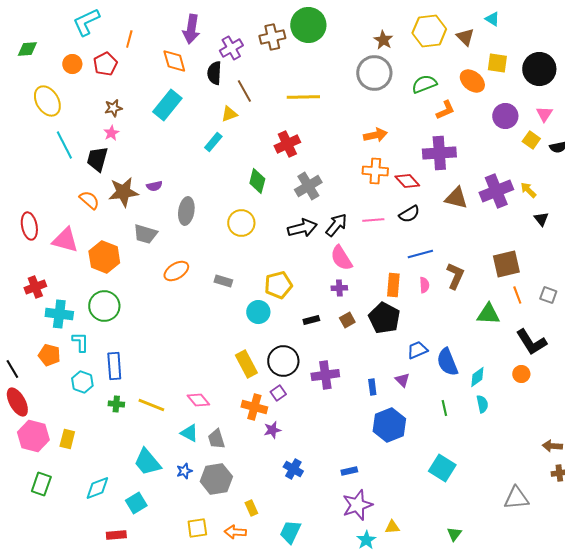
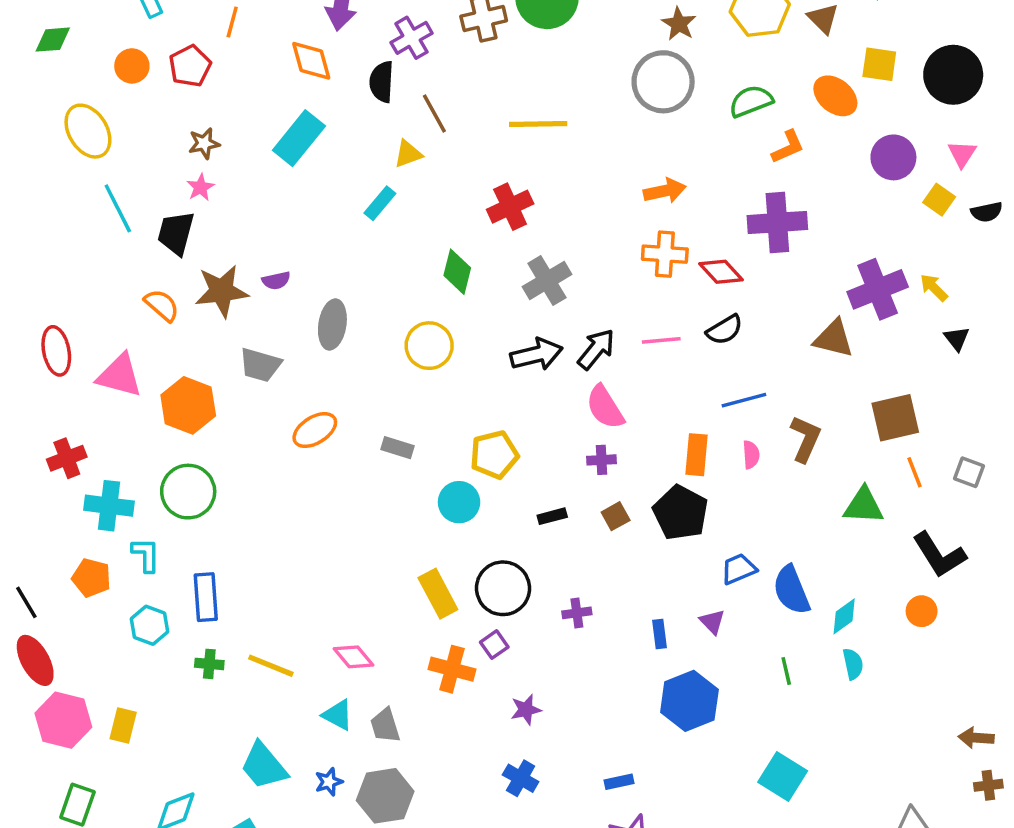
brown triangle: (456, 198) -> (834, 339), moved
purple cross: (325, 375) -> (577, 613), size x0.6
purple star: (272, 430) -> (526, 710), moved

